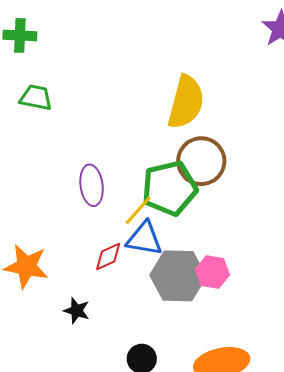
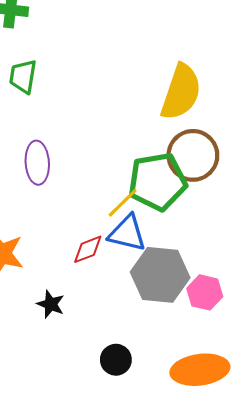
green trapezoid: (36, 98) -> (23, 76), turned -96
purple ellipse: (92, 185) -> (37, 163), moved
pink hexagon: (212, 272) -> (205, 292), moved

